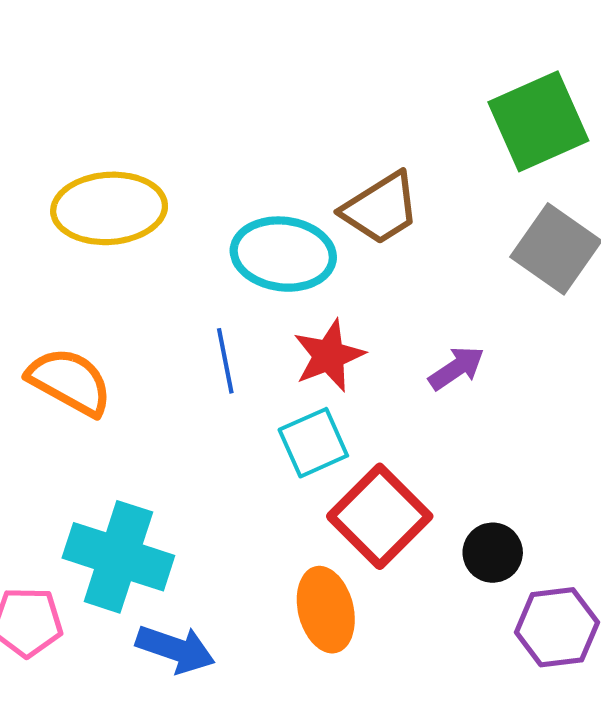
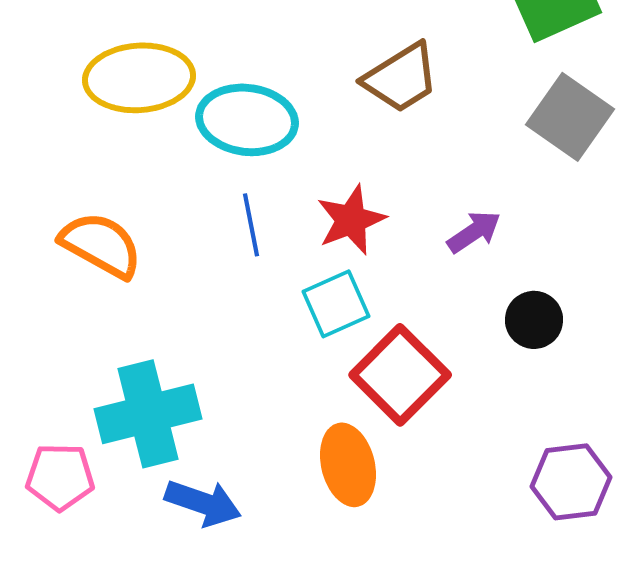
cyan ellipse: (283, 254) -> (247, 120), moved
black circle: (493, 553) -> (534, 320), moved
cyan cross: (118, 557) -> (148, 414), turned -32

